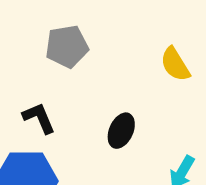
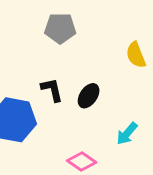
black L-shape: (39, 118) -> (52, 90), moved

